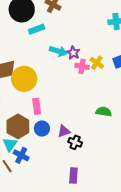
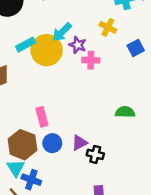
cyan rectangle: (37, 29) -> (26, 45), moved
cyan arrow: (58, 51) -> (62, 32), moved, turned 126
yellow cross: (97, 63) -> (108, 27), moved
yellow circle: (24, 79) -> (47, 50), moved

